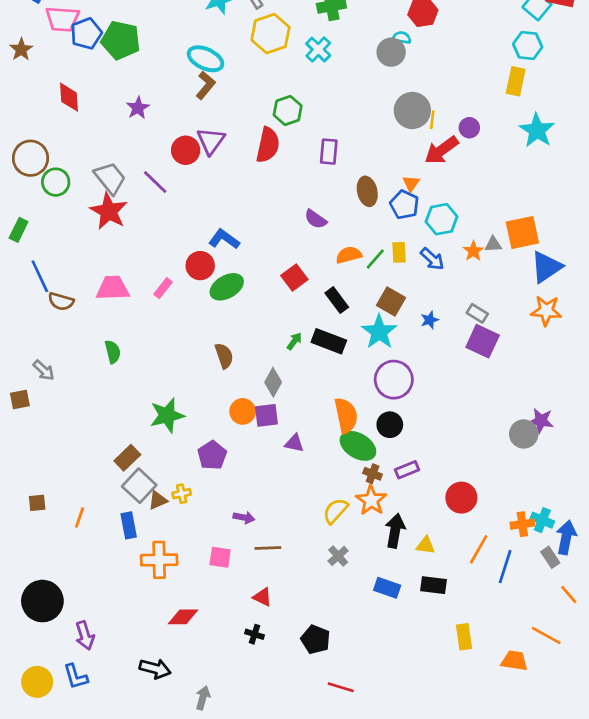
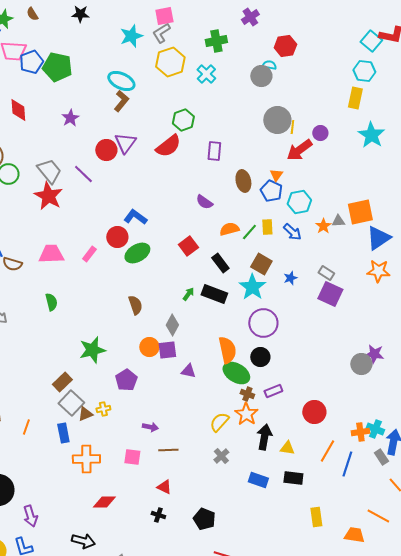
red semicircle: (268, 145) -> (168, 146), turned 40

